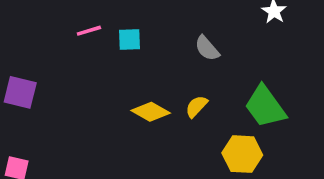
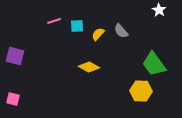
yellow semicircle: (196, 106) -> (98, 34), moved

